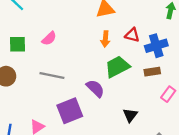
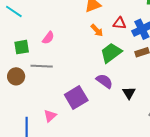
orange arrow: (105, 39) -> (97, 30), turned -40
gray line: (52, 76) -> (42, 66), moved
purple semicircle: (95, 88) -> (104, 81), moved

